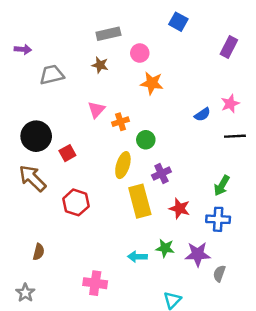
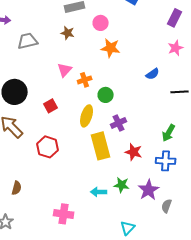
pink star: (230, 104) -> (176, 48), moved
red square: (67, 153) -> (51, 106), moved
purple star: (198, 254) -> (149, 190), turned -30

